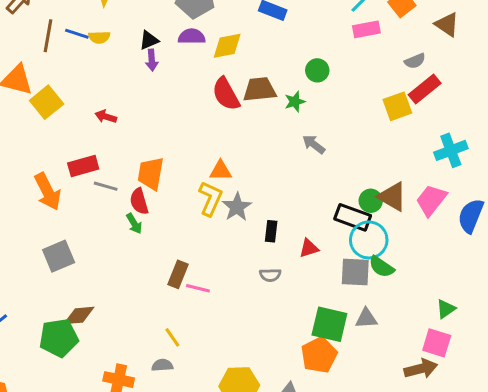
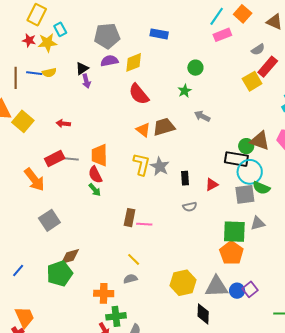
brown trapezoid: (260, 89) -> (164, 127), moved
orange triangle: (221, 171) -> (143, 130), moved, turned 49
gray line: (106, 186) -> (71, 159), moved

